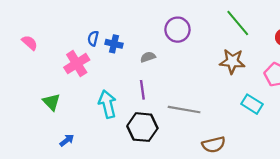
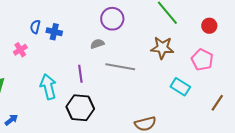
gray semicircle: (148, 57) -> (97, 44), moved
pink cross: (77, 64) -> (20, 50), size x0.6
gray line: (184, 110) -> (120, 67), moved

